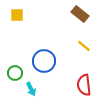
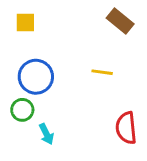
yellow line: (84, 46) -> (102, 72), moved, turned -32
blue circle: (44, 61) -> (36, 77), moved

